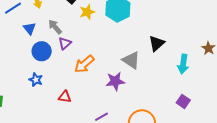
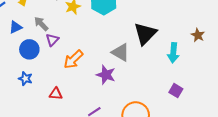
blue triangle: (29, 28) -> (16, 27), turned 48
black triangle: (157, 43) -> (145, 34), size x1.4
purple star: (115, 81) -> (106, 75), turned 30

